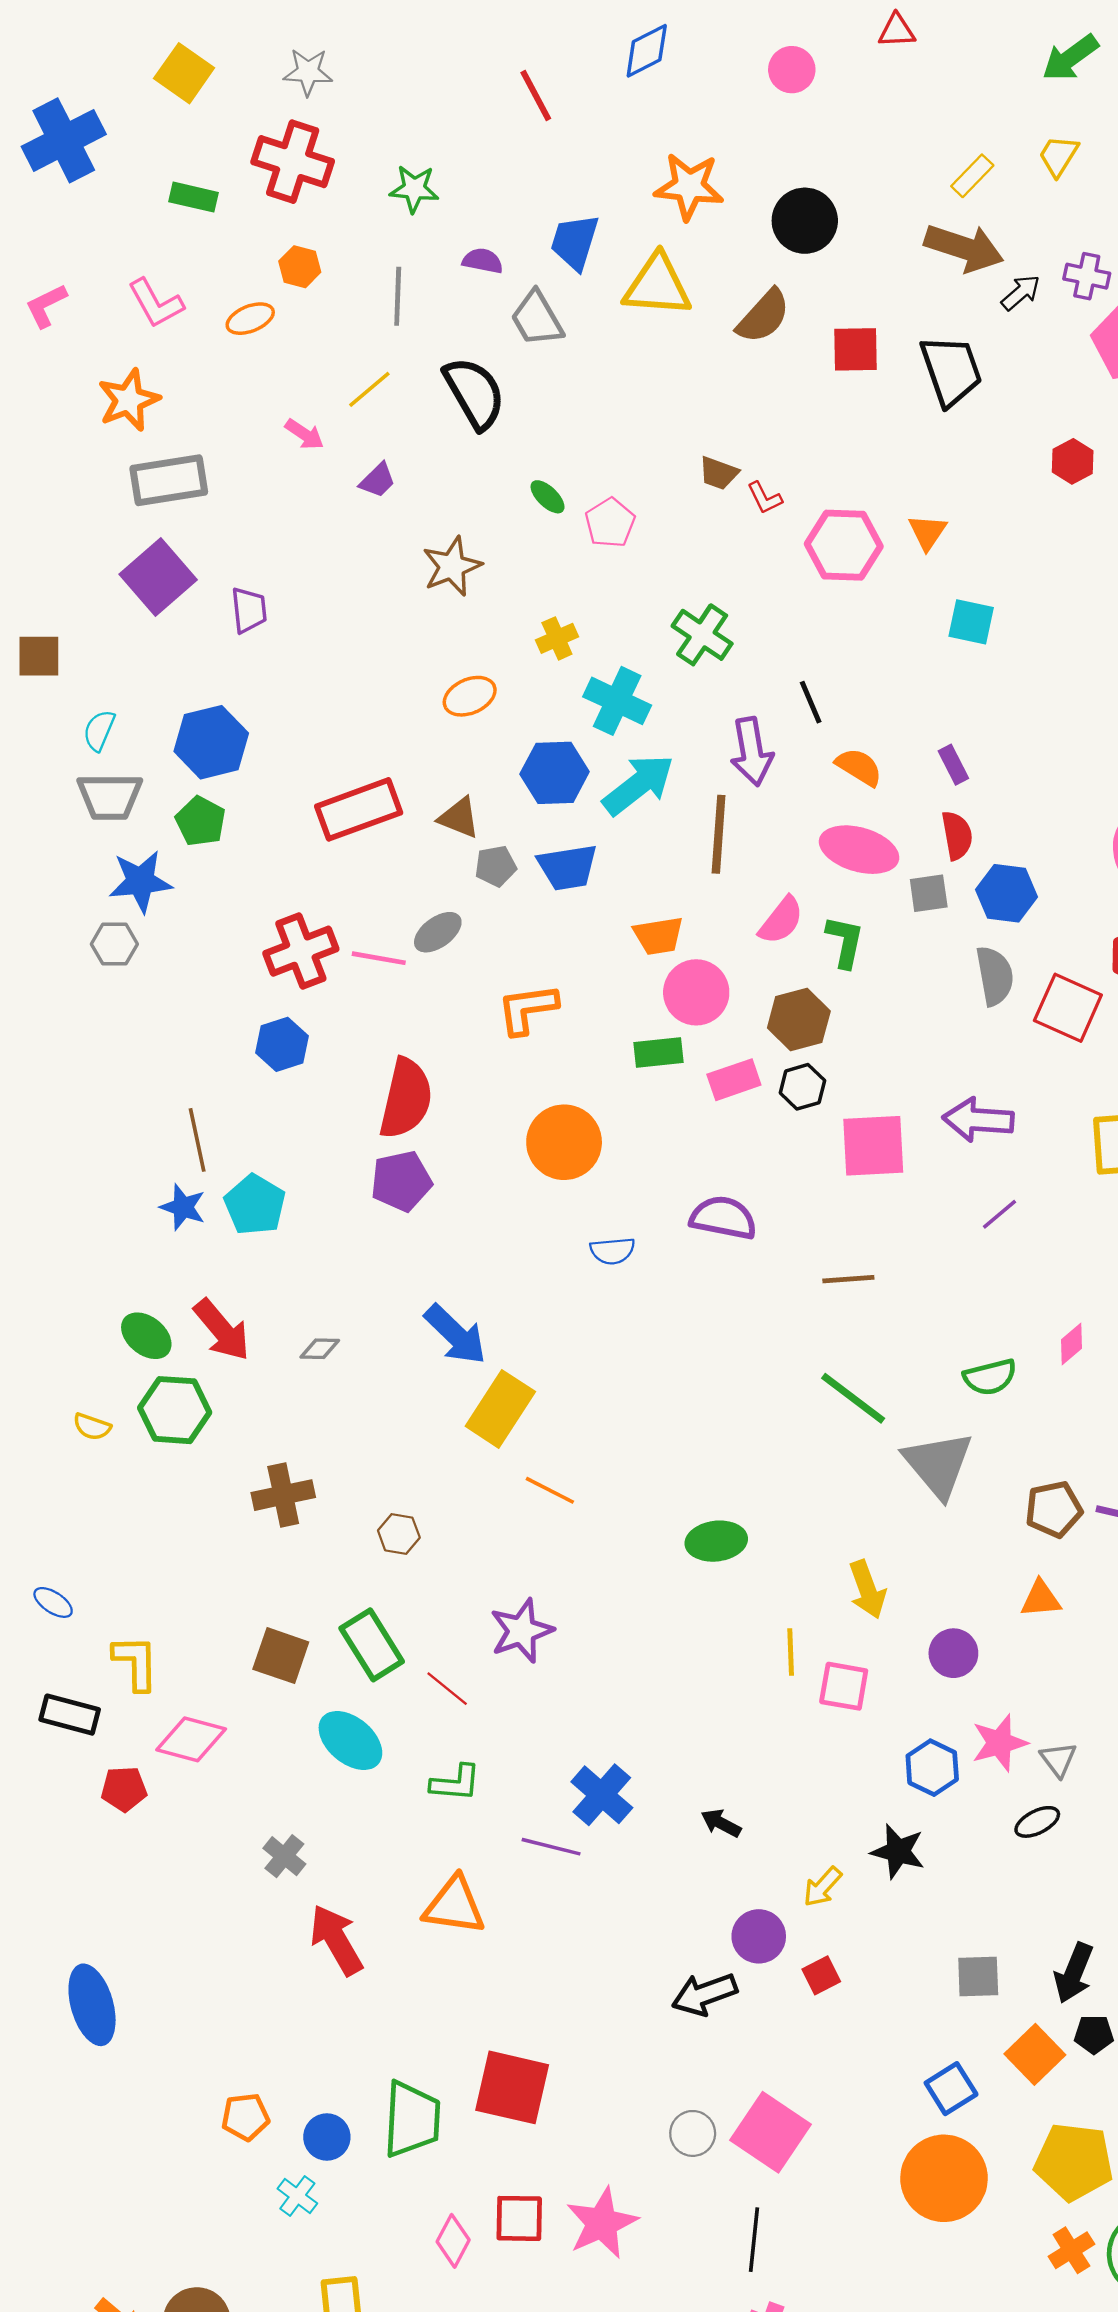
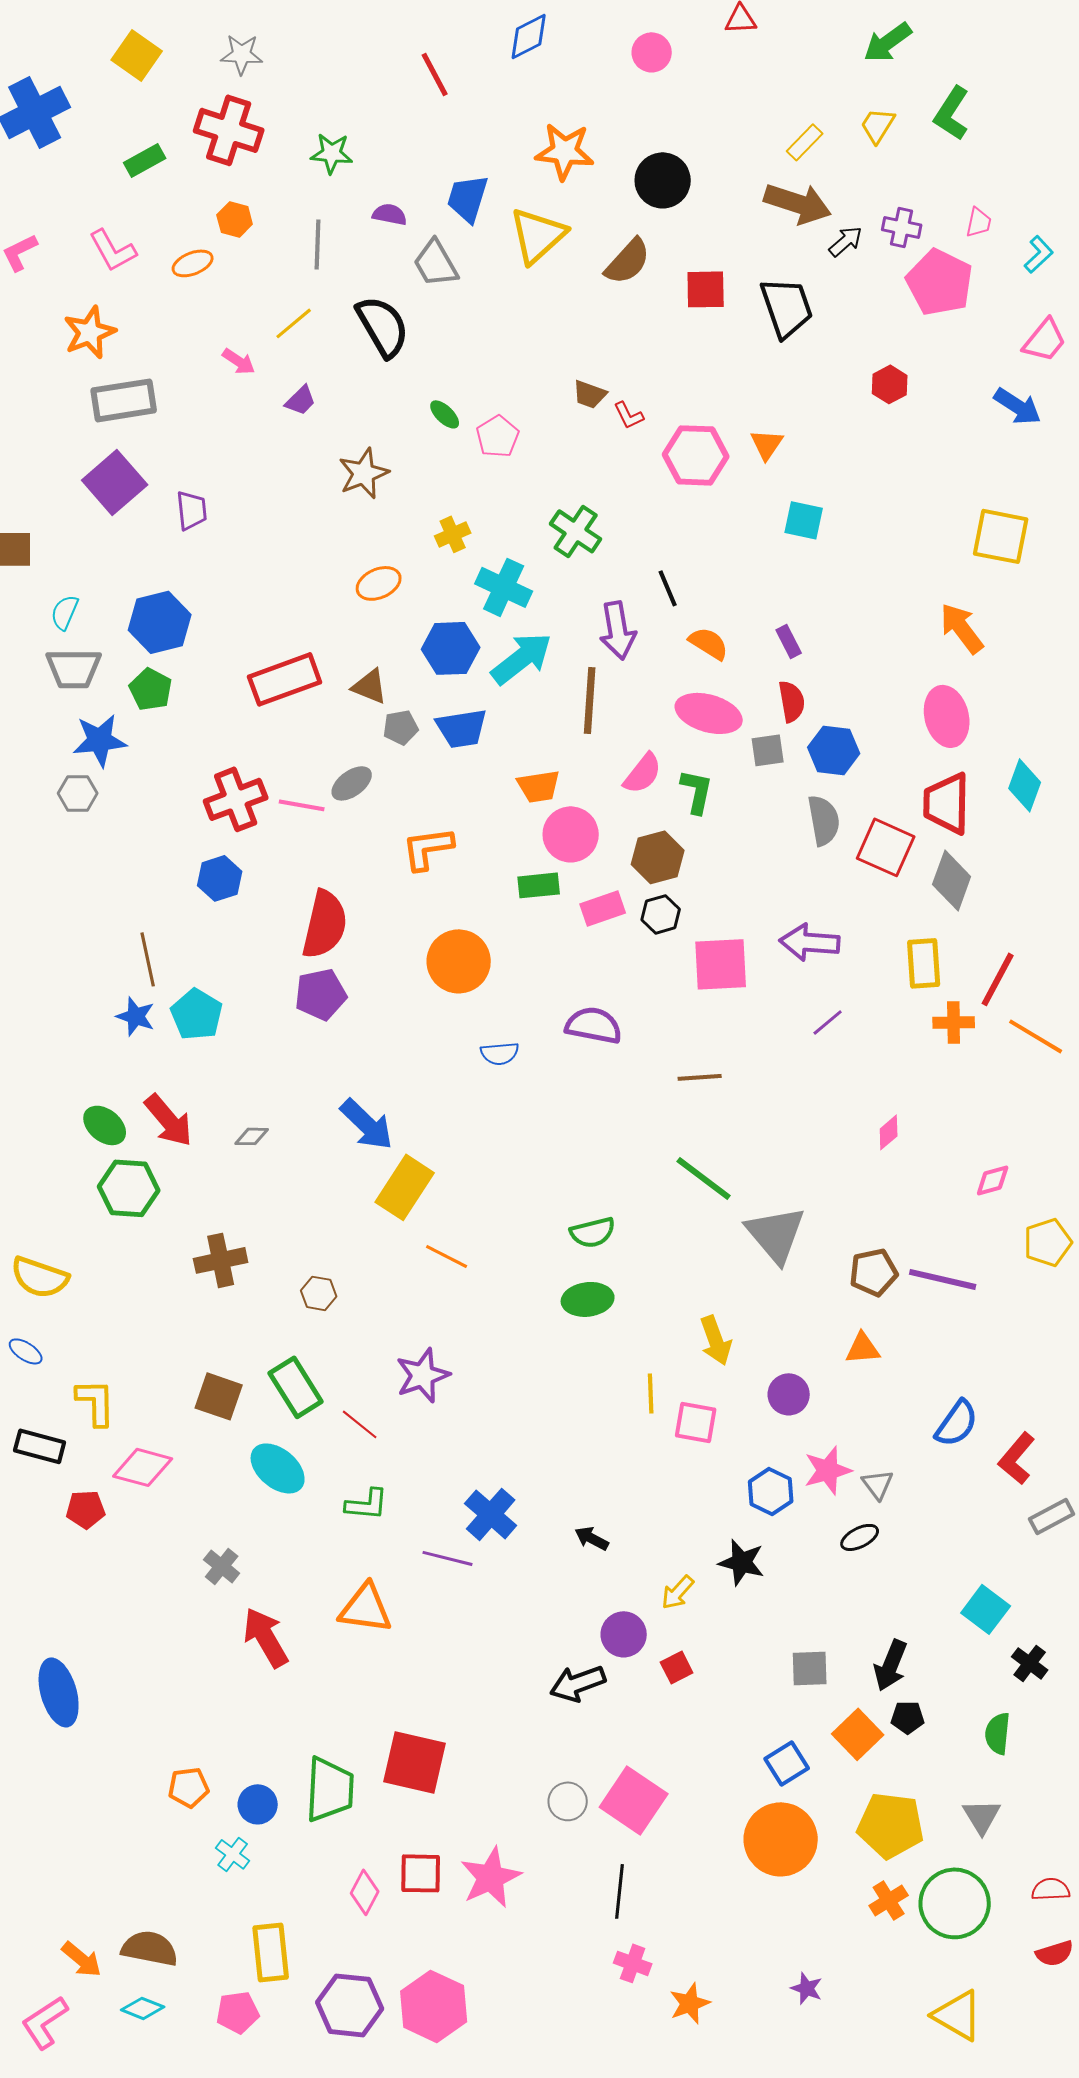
green rectangle: (194, 197) -> (145, 160), turned -42
yellow triangle: (657, 286) -> (538, 235), turned -46
green semicircle: (990, 1377) -> (593, 1232), moved
yellow semicircle: (92, 1427) -> (40, 1277), moved, size x1.8

